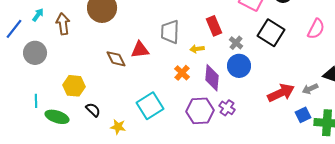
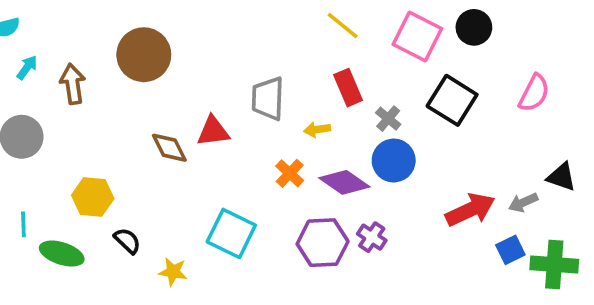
purple diamond: (212, 78) -> (344, 182), turned -60
cyan square: (150, 106) -> (231, 233), turned -32

